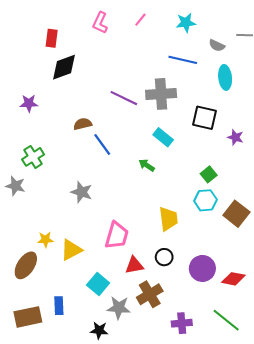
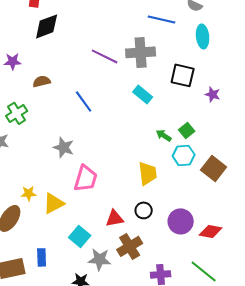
brown semicircle: (83, 124) -> (42, 81), moved
green arrow: (147, 165) -> (164, 135), moved
pink trapezoid: (117, 235) -> (86, 178), moved

